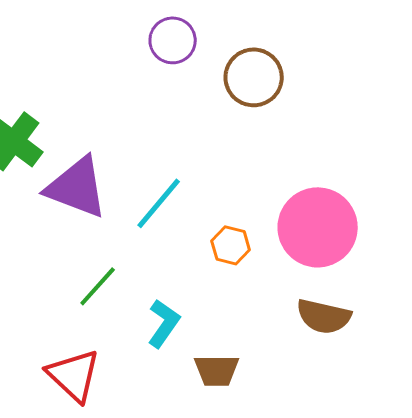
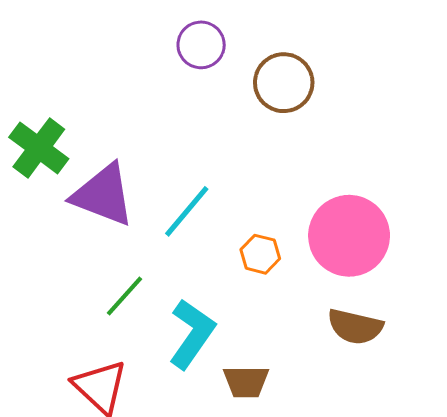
cyan L-shape: (164, 323) -> (192, 334), size x1.4

